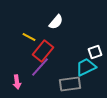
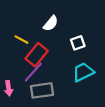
white square: (95, 52) -> (78, 43), moved
gray rectangle: (70, 84) -> (42, 90), moved

